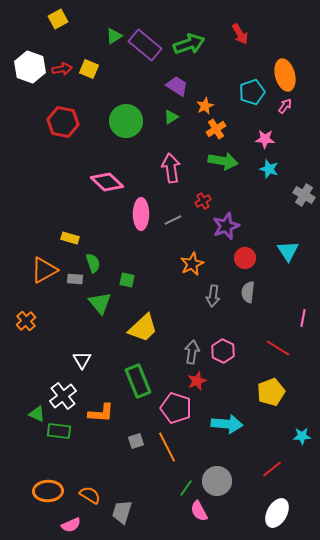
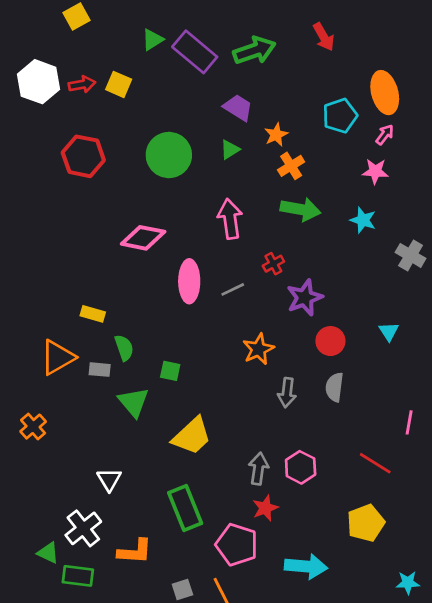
pink star: (265, 139) -> (375, 171), moved
pink diamond: (107, 182) -> (143, 238), turned -32
cyan triangle: (288, 251) -> (389, 332), size x0.7

